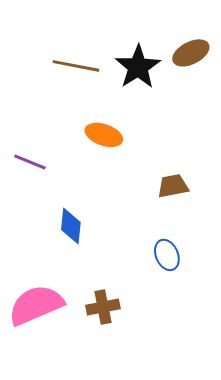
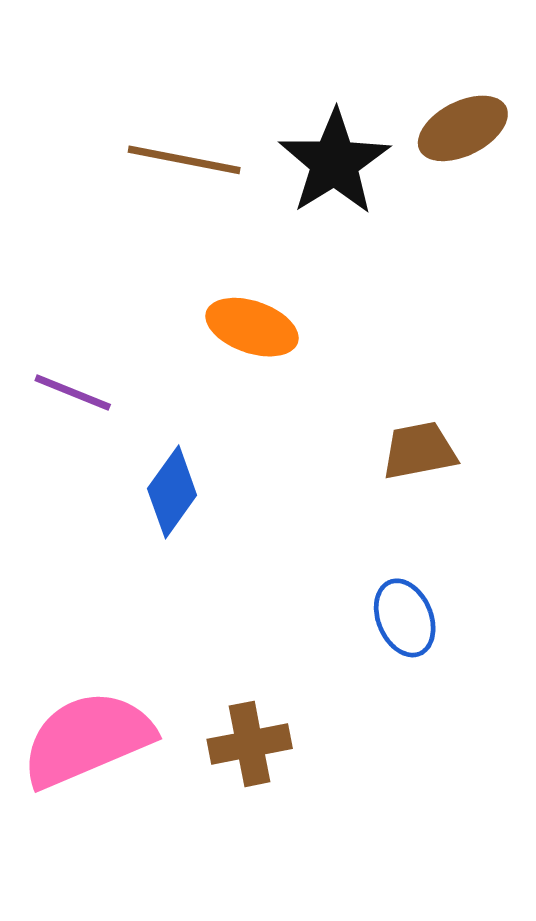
blue diamond: (71, 226) -> (172, 492), moved, turned 30

